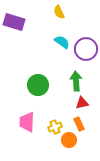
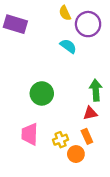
purple circle: (86, 49) -> (88, 24), moved
green arrow: (76, 81) -> (96, 90), moved

